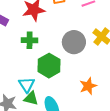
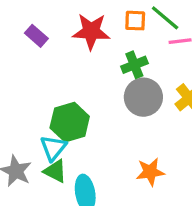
green cross: (30, 40) -> (134, 65), moved, turned -35
green hexagon: (49, 66) -> (70, 122), moved

